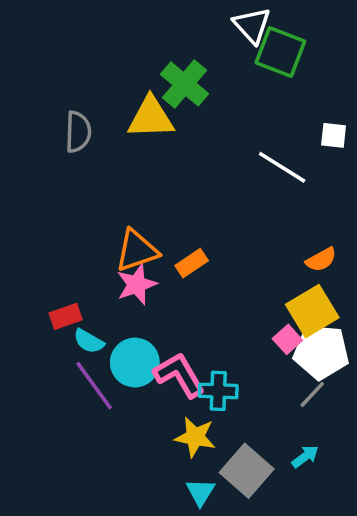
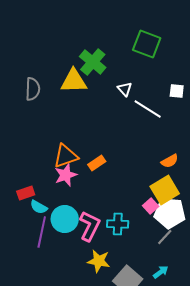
white triangle: (252, 25) -> (125, 89), moved, size x0.7
pink L-shape: (179, 375) -> (90, 226), turned 56
purple line: (94, 386) -> (42, 232), turned 48
cyan cross: (218, 391) -> (118, 224), moved

